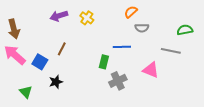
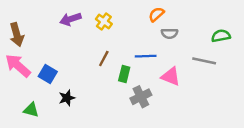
brown line: (62, 49) -> (104, 58), moved
pink triangle: (151, 70) -> (171, 76), moved
green triangle: (26, 92) -> (31, 110), turned -32

